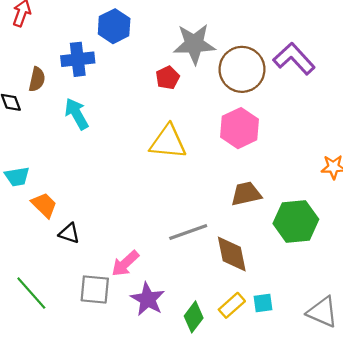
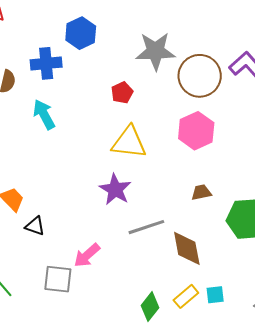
red pentagon: (168, 78) -> (122, 93), moved
brown trapezoid: (246, 194) -> (201, 192), size x0.7
purple star: (148, 299) -> (115, 189), moved

